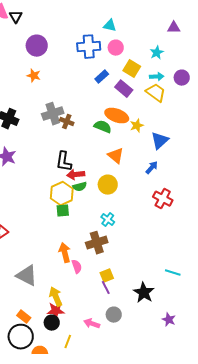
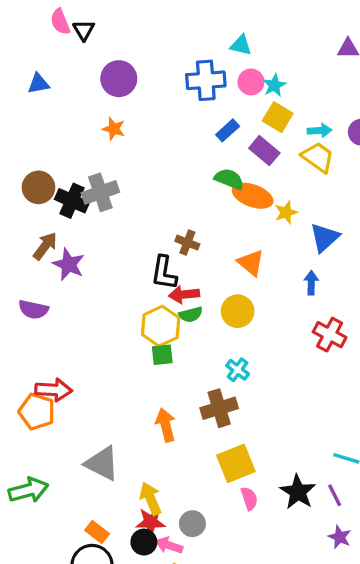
cyan star: (157, 53) -> (274, 85), moved
gray cross: (53, 114) -> (100, 192), moved
brown cross: (67, 122) -> (187, 243), moved
green semicircle: (103, 127) -> (229, 179), moved
blue arrow: (152, 168) -> (311, 283), turned -40
pink semicircle: (77, 267) -> (249, 499), moved
yellow square: (107, 276) -> (236, 463), size x1.6
purple line: (106, 288) -> (335, 495), moved
gray circle: (114, 315) -> (192, 524), moved
pink arrow: (92, 324) -> (169, 545), moved

